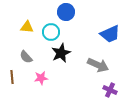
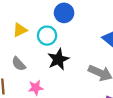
yellow triangle: (27, 27) -> (20, 30), turned -32

